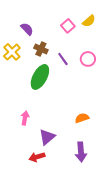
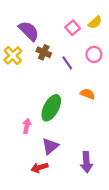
purple semicircle: (27, 29) -> (29, 31), size x1.5
pink circle: (88, 59) -> (94, 54), moved
green ellipse: (40, 77) -> (51, 108), moved
orange semicircle: (82, 118) -> (88, 94), moved, turned 40

